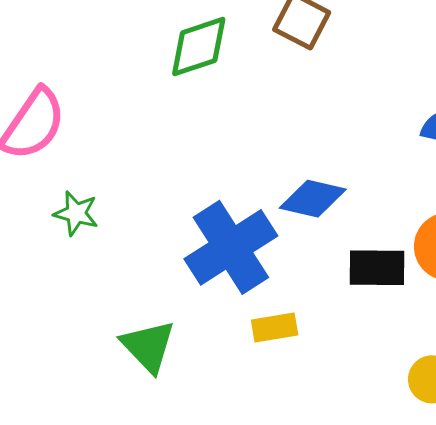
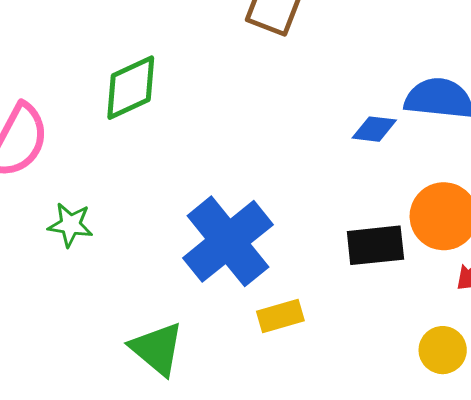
green diamond: (199, 47) -> (131, 88), moved
blue diamond: (313, 199) -> (374, 129), moved, size x0.7

